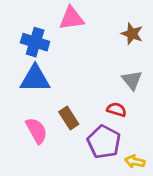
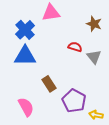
blue cross: (35, 42) -> (25, 30), turned 30
red semicircle: (117, 110) -> (75, 47), moved
pink semicircle: (36, 131) -> (26, 107), moved

